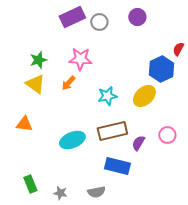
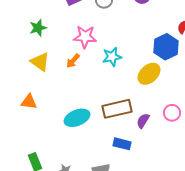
green star: (38, 60) -> (38, 28), moved
cyan star: (107, 96) -> (112, 57), moved
blue rectangle: (117, 166) -> (122, 144), size x0.7

